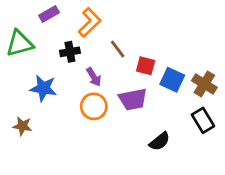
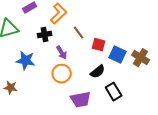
purple trapezoid: (133, 99) -> (81, 100), moved
black rectangle: (203, 120) -> (114, 92), moved
black semicircle: (160, 141) -> (98, 72), moved

